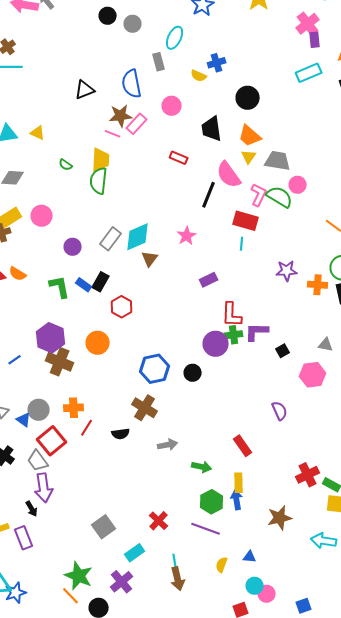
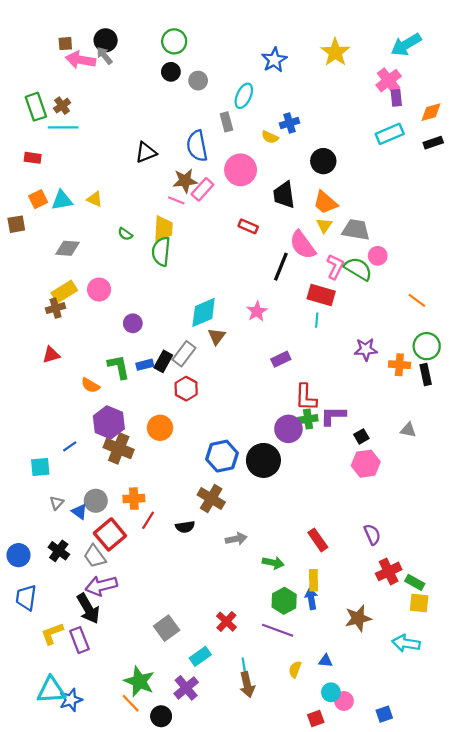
pink circle: (172, 106) -> (241, 170), size x1.5
gray rectangle: (111, 239) -> (184, 354), moved
orange semicircle: (18, 274) -> (90, 385), moved
blue rectangle: (84, 285) -> (145, 365), turned -49
black circle: (193, 373) -> (263, 460), size x1.8
pink hexagon: (313, 375) -> (366, 464), moved
purple semicircle: (280, 411) -> (372, 534), moved
purple arrow: (44, 488) -> (101, 586), turned 84
black arrow: (32, 509) -> (88, 608), size x1.8

